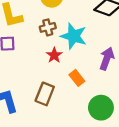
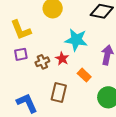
brown cross: (48, 27) -> (42, 62), moved

